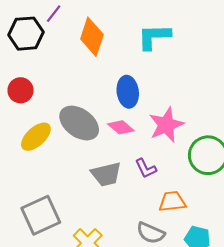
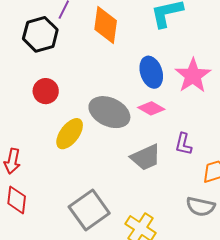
pink star: (166, 125) -> (193, 76), moved
purple L-shape: (146, 168) -> (183, 144), turned 50

